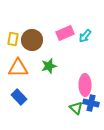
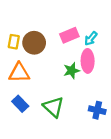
green star: (49, 66) -> (72, 71), moved
pink ellipse: (85, 85) -> (88, 61), moved
green triangle: (76, 108) -> (53, 107), moved, size x1.5

